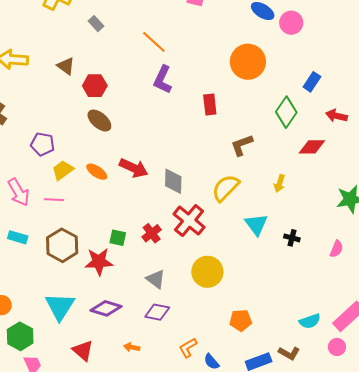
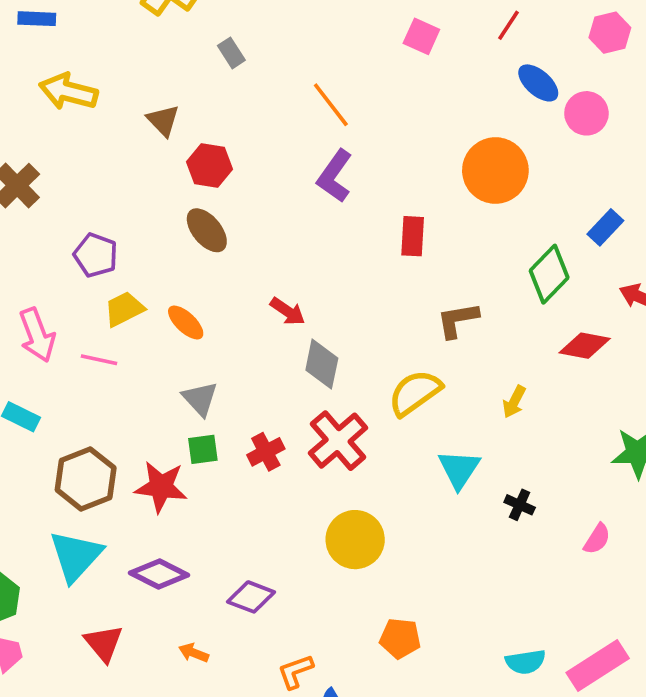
red arrow: (134, 168) -> (288, 311), moved, size x0.7
green square: (118, 238) -> (203, 449), turned -30
brown hexagon: (62, 245) -> (86, 479), moved
gray triangle: (156, 279) -> (200, 399), moved

